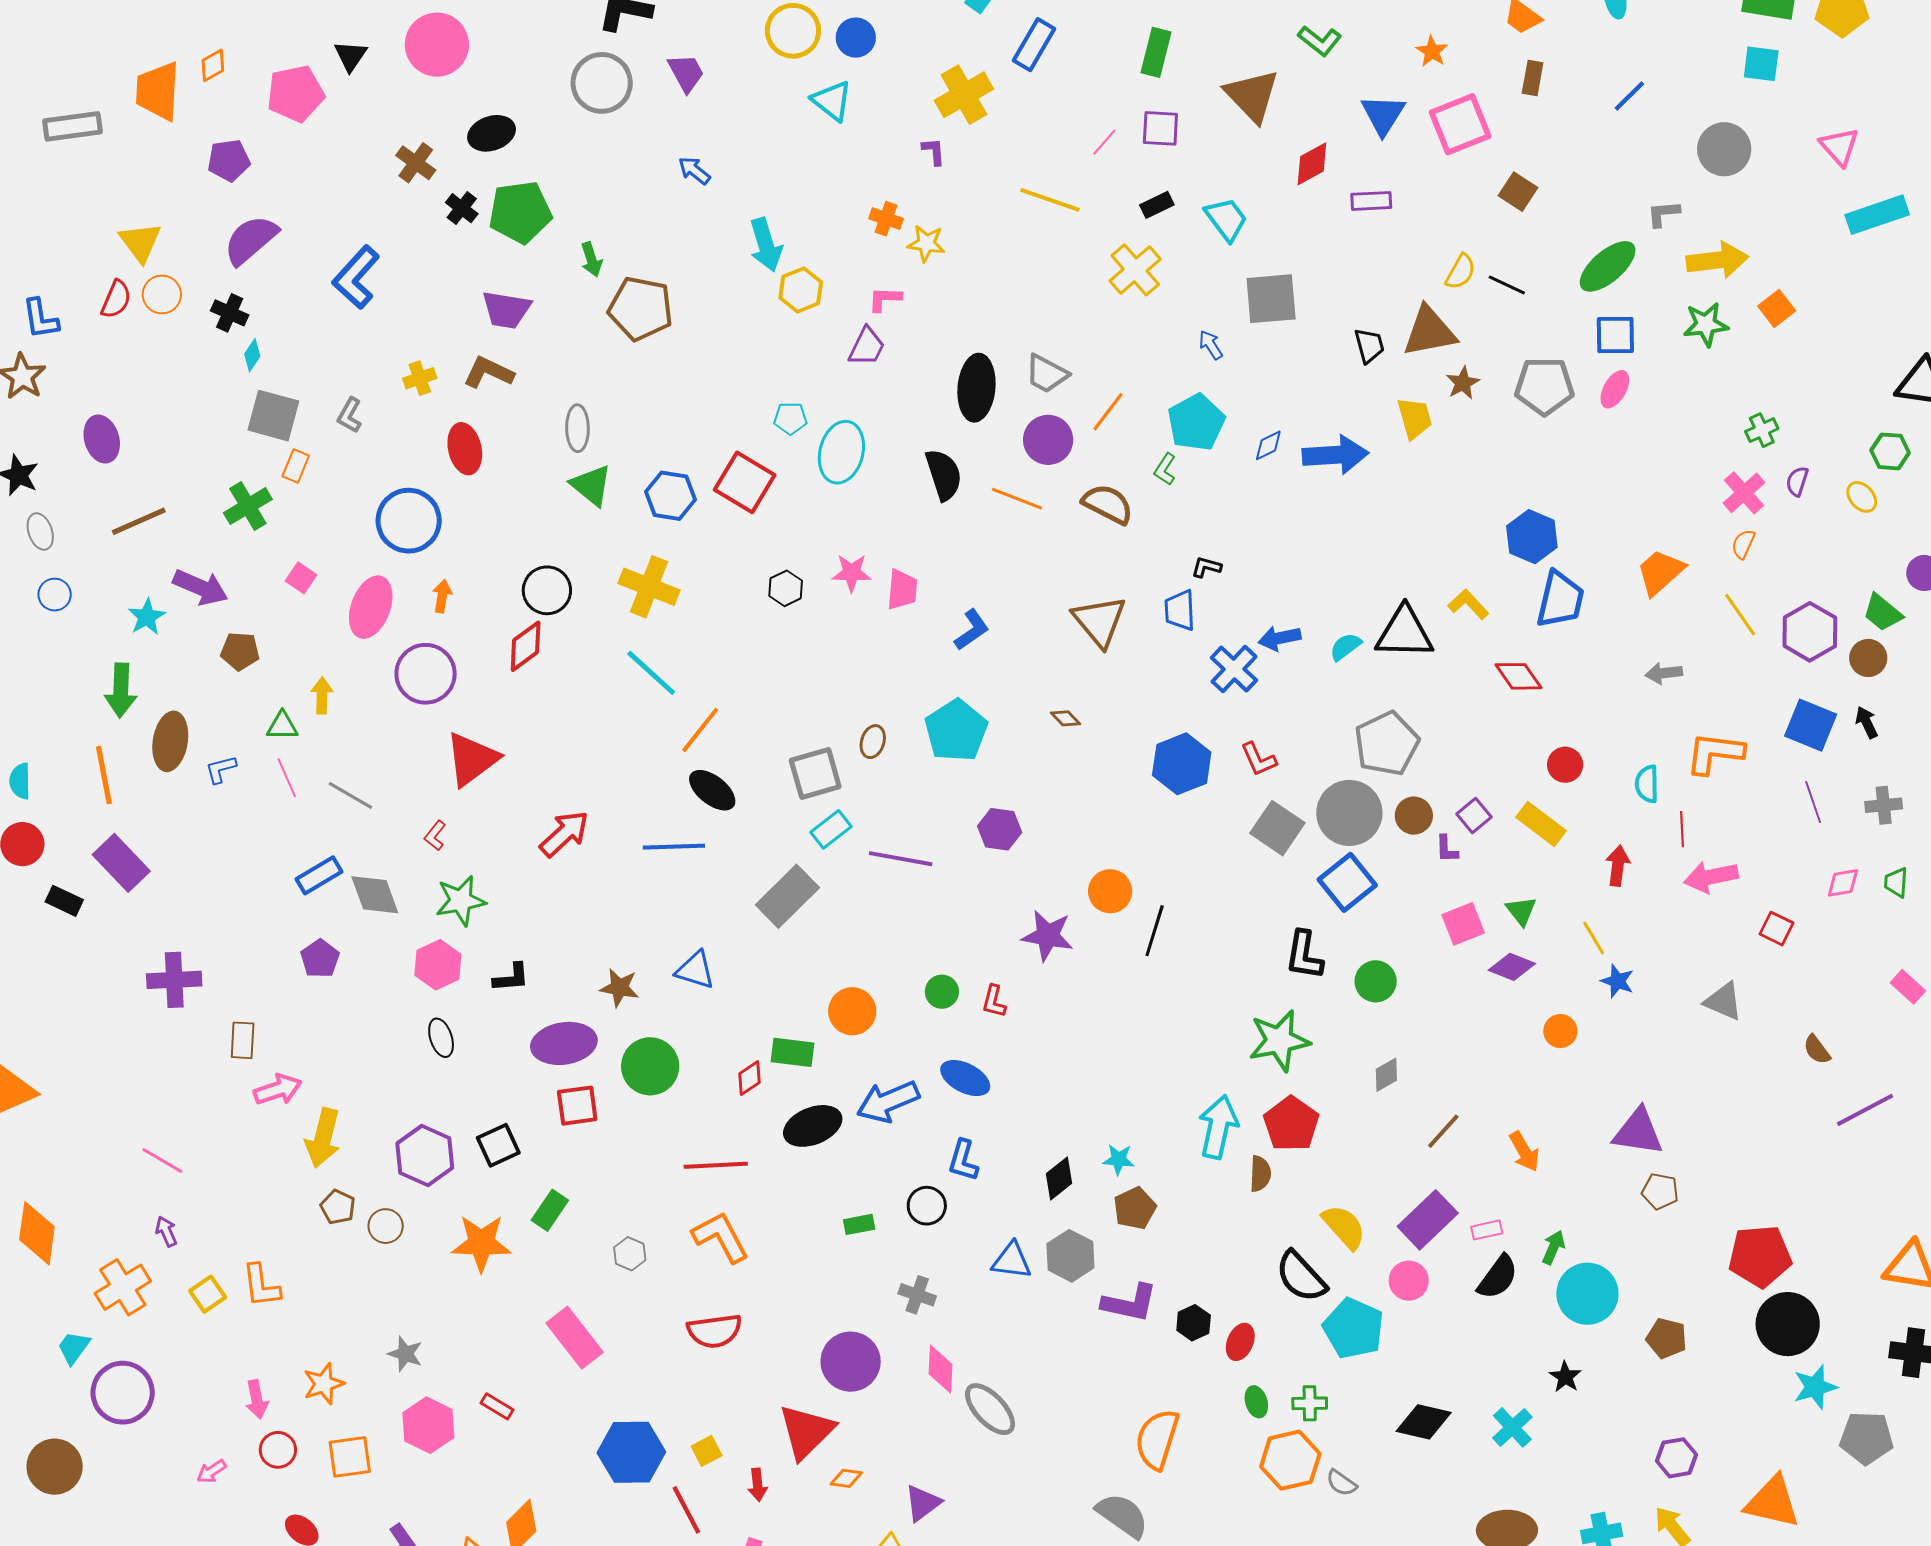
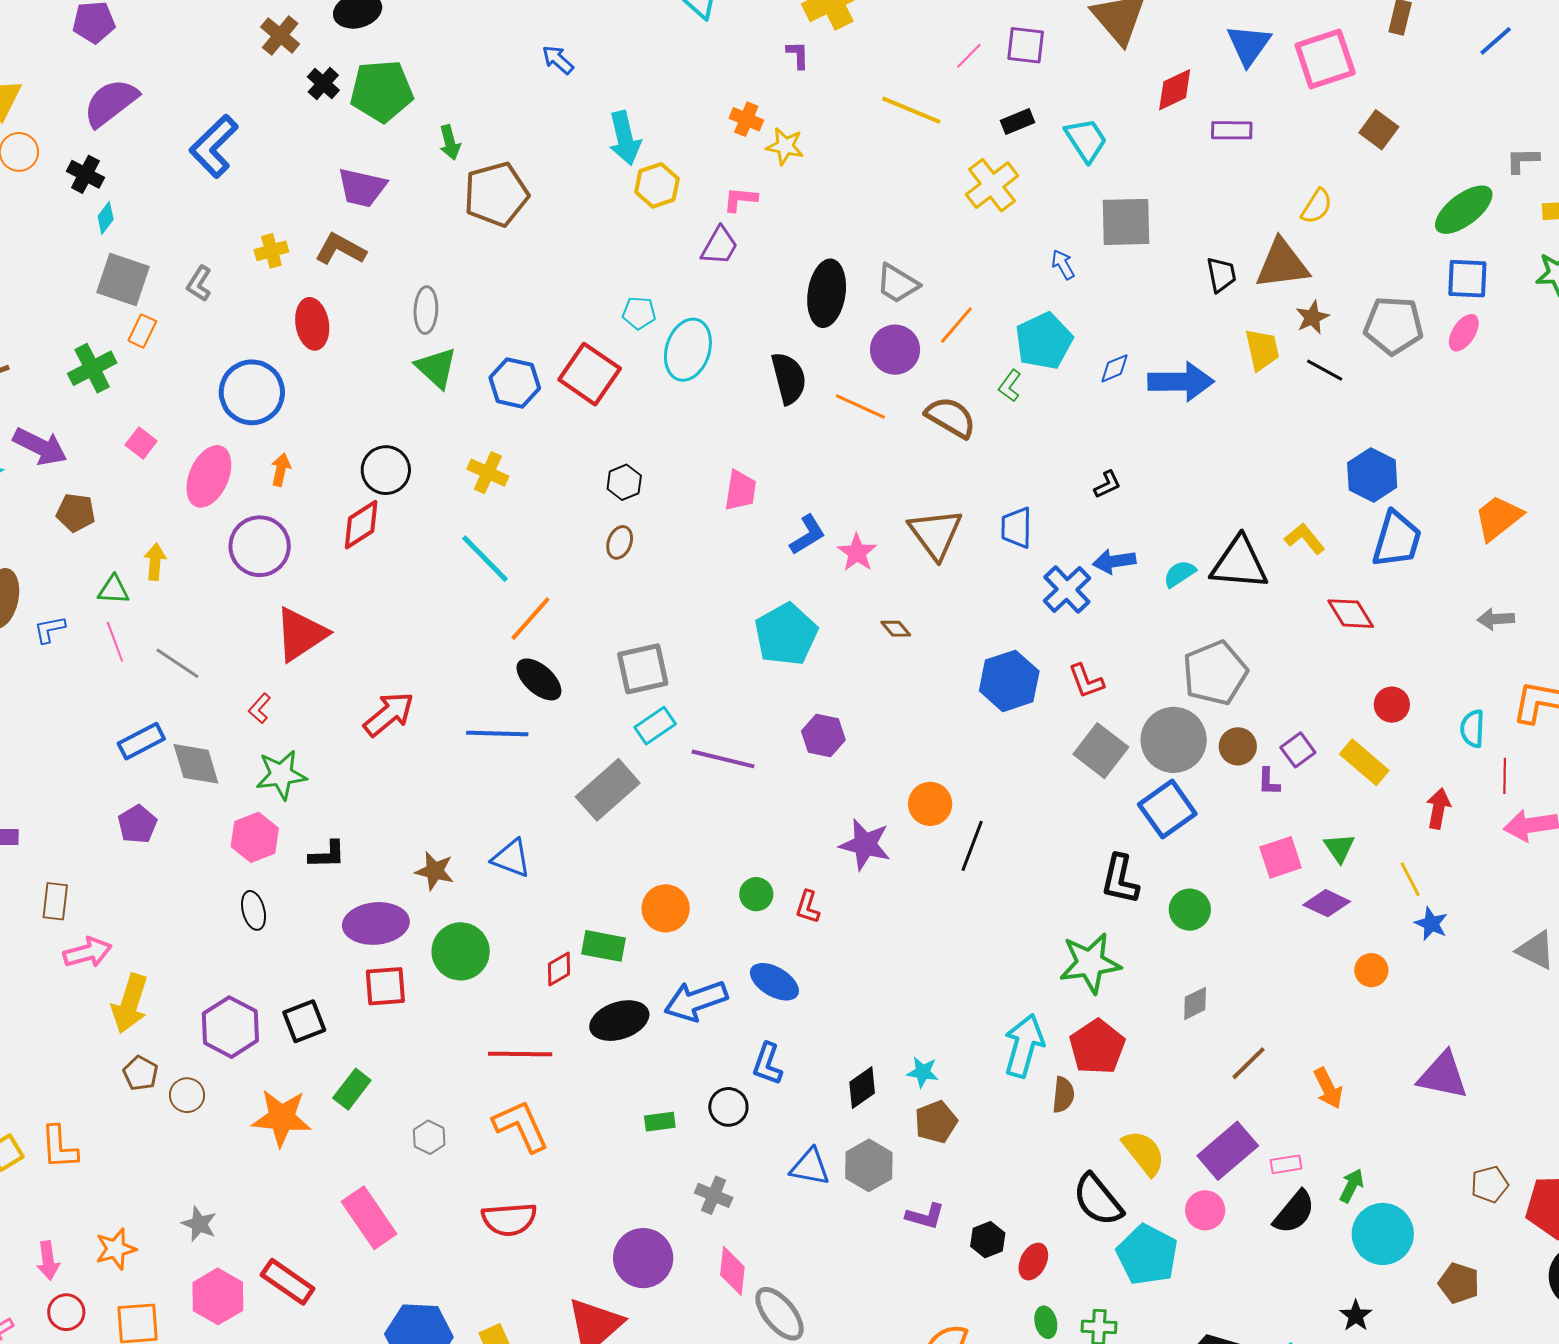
black line: (1507, 285) -> (1325, 370), moved
brown pentagon: (641, 308) -> (496, 194), turned -30
black L-shape: (1206, 567) -> (1107, 484), moved, turned 136
pink star: (852, 573) -> (857, 553), moved, turned 30
yellow cross: (649, 587) -> (488, 473), size x0.7
brown ellipse: (873, 742) -> (620, 542), moved
brown pentagon: (1660, 1191) -> (1490, 1184), moved, turned -30
purple L-shape: (1130, 1303) -> (925, 1216), size x0.7
red rectangle: (497, 1406) -> (288, 1282), size x1.6

